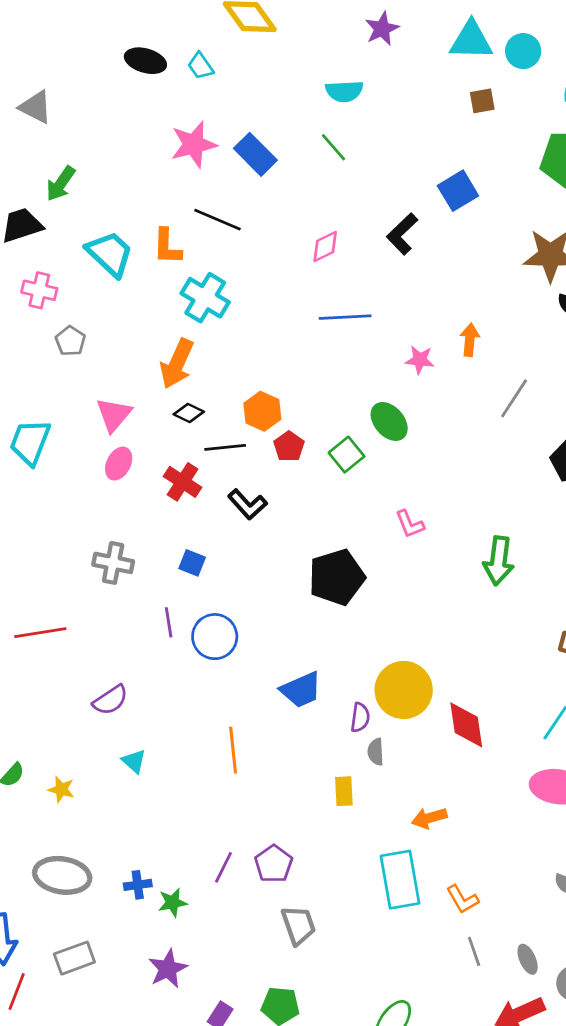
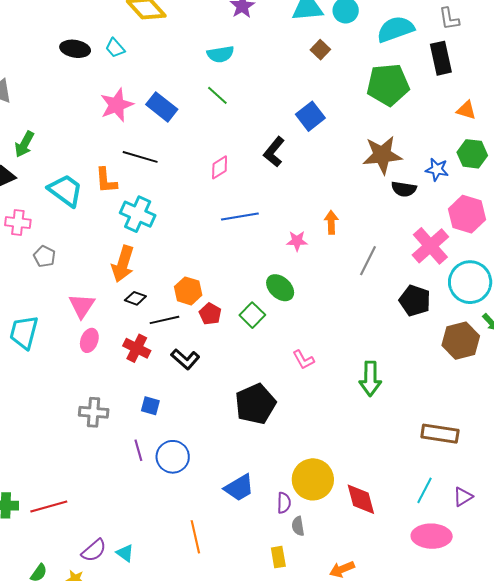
brown square: (482, 101) -> (320, 50), turned -30
red line: (40, 633) -> (49, 506), moved
purple semicircle: (110, 700) -> (94, 550), moved

